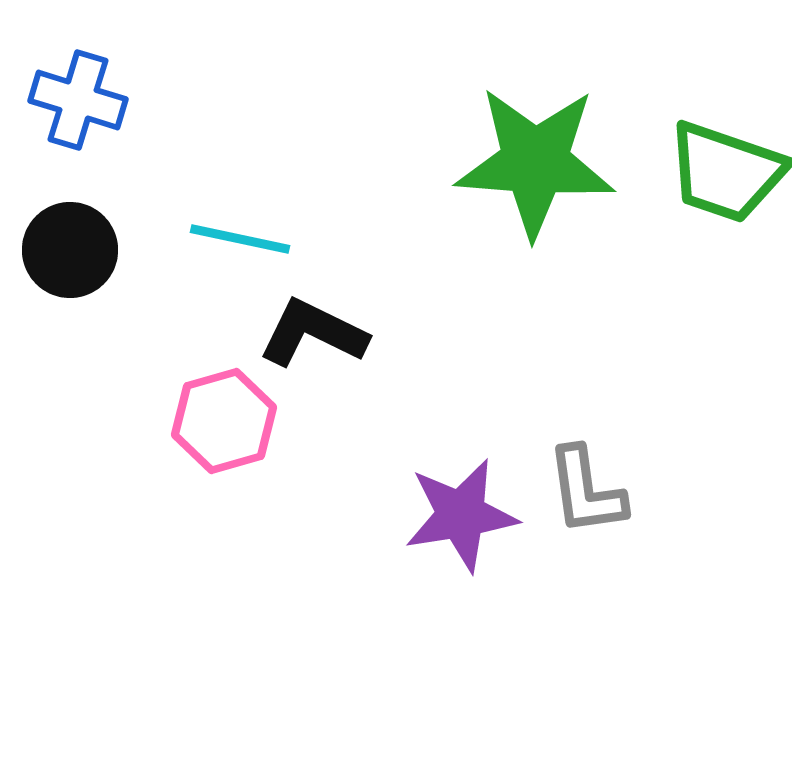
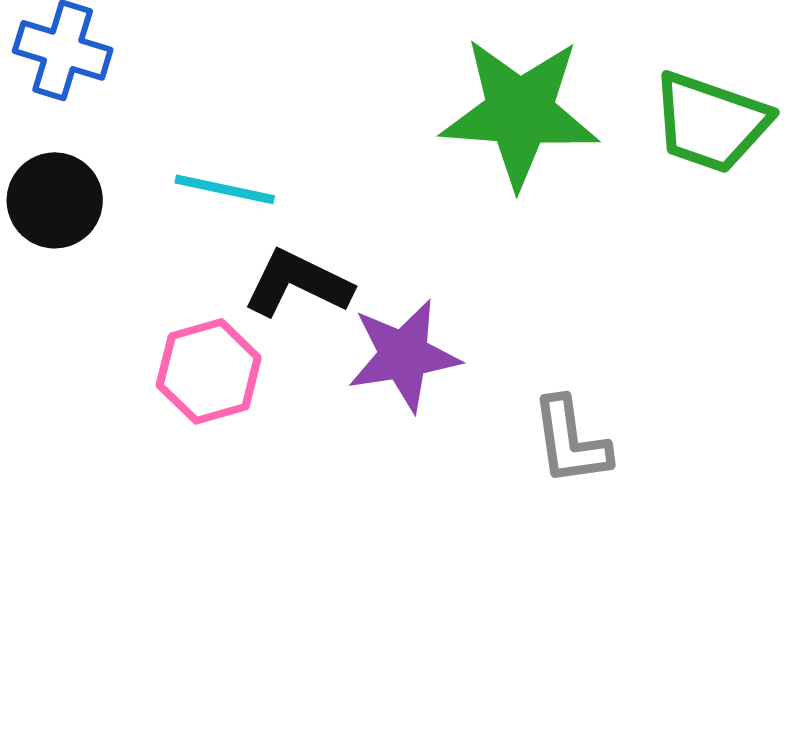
purple star: (461, 515) -> (404, 355), moved

